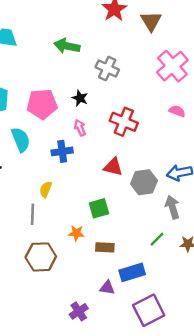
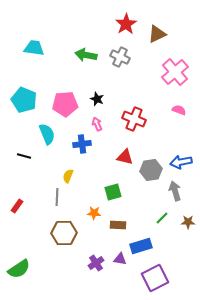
brown triangle: (151, 21) -> (157, 34), turned 36
gray cross: (107, 68) -> (120, 57), moved
purple cross: (79, 311) -> (96, 263), moved

